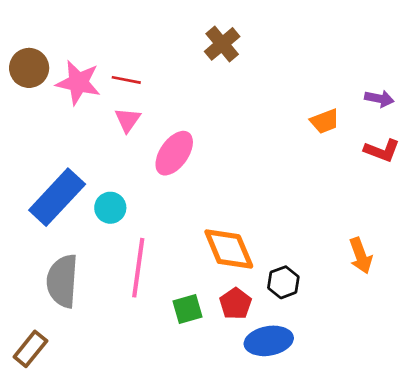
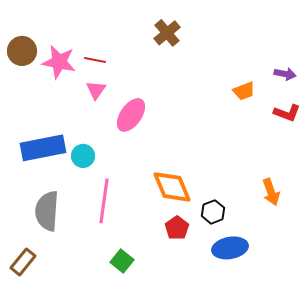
blue rectangle: (57, 197) -> (43, 148), turned 36
green square: (188, 309) -> (122, 261), moved, turned -35
blue ellipse: (269, 341) -> (230, 248), moved

